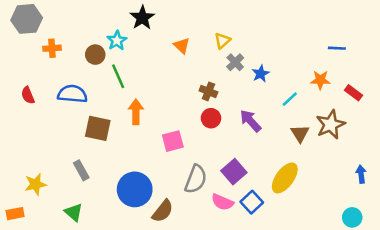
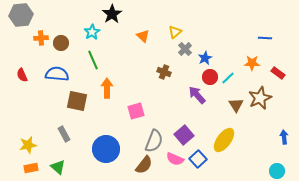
brown circle: (95, 55) -> (61, 43), moved
red circle: (211, 118) -> (210, 77), moved
brown semicircle: (163, 211) -> (144, 165), moved
orange rectangle: (15, 214) -> (31, 168), moved

